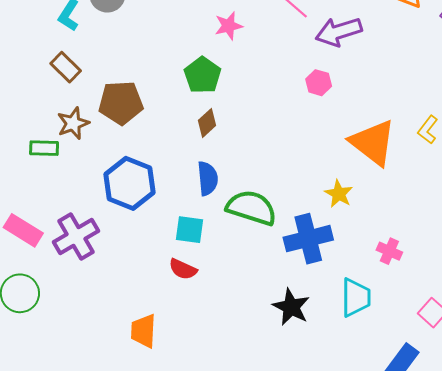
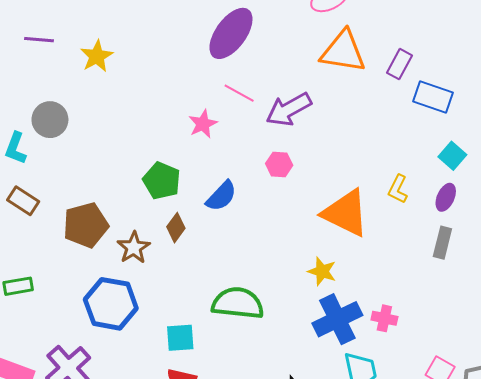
pink star: (229, 26) -> (203, 124), moved
brown star: (73, 123) -> (134, 248), moved
blue semicircle: (208, 178) -> (221, 196), moved, turned 60
blue cross: (308, 239) -> (337, 319), moved

